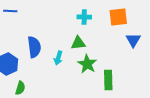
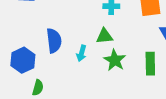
green rectangle: (108, 80) -> (150, 64), moved

